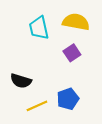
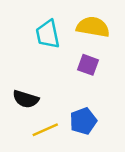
purple square: (72, 53) -> (88, 65), turned -36

